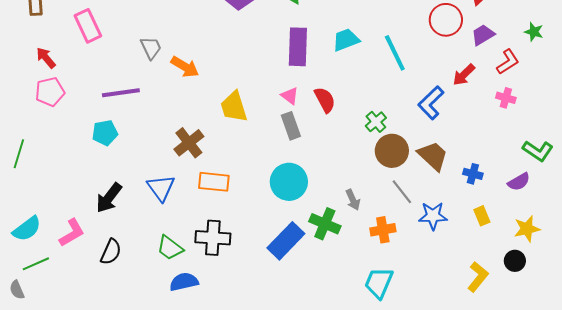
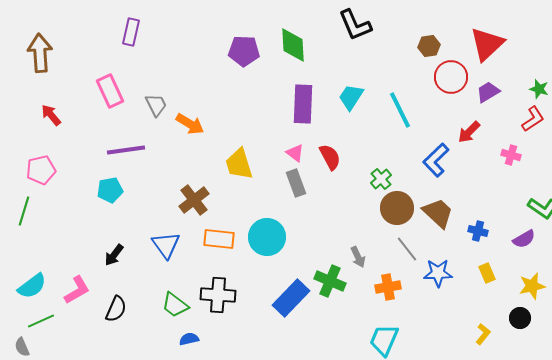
pink rectangle: (88, 26) -> (110, 91), moved
cyan trapezoid: (346, 40) -> (351, 97), turned -36
red L-shape: (508, 62) -> (533, 119), moved
pink pentagon: (50, 92) -> (41, 170), moved
cyan circle: (289, 182) -> (267, 237), moved
black arrow: (109, 198) -> (114, 255), size x0.7
yellow L-shape: (478, 277) -> (483, 334), size x0.7
blue semicircle: (184, 282) -> (189, 339), size x0.7

